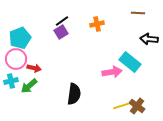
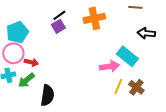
orange cross: (97, 24) -> (94, 18), size x1.5
black semicircle: (74, 94) -> (47, 95), moved
yellow line: (121, 106) -> (118, 86), moved, turned -49
brown cross: (137, 106) -> (136, 87), moved

